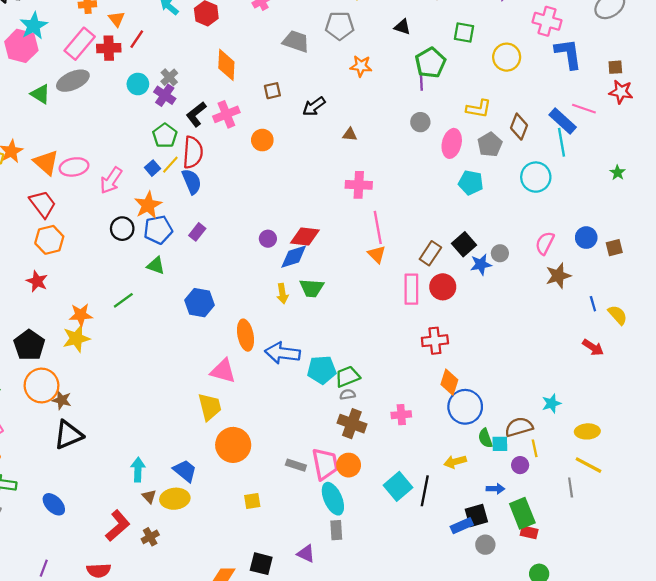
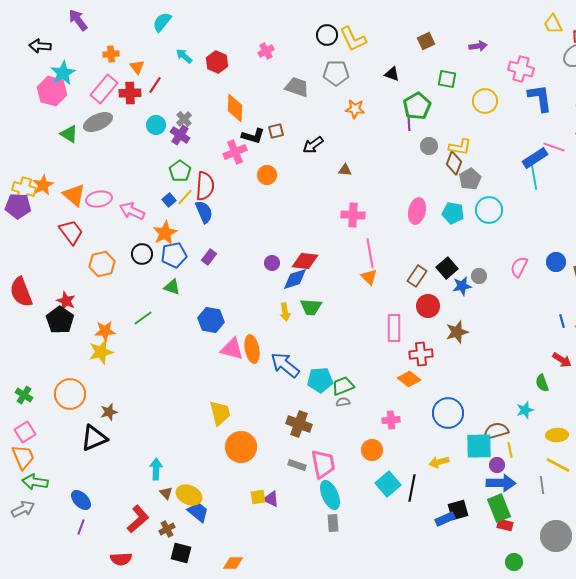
black L-shape: (196, 114) -> (253, 136), moved, turned -125
blue rectangle: (563, 121) -> (535, 158), turned -75
gray circle: (420, 122) -> (429, 146), moved
brown diamond: (519, 127) -> (454, 163), moved
pink ellipse: (452, 143) -> (417, 211), moved
cyan circle: (536, 177) -> (489, 210), moved
pink arrow: (111, 180) -> (132, 211), turned 80
orange hexagon: (49, 240) -> (102, 264), moved
brown star: (558, 276) -> (457, 332), moved
pink rectangle: (411, 289) -> (394, 328), moved
black pentagon: (29, 345) -> (60, 320), moved
blue arrow: (282, 353) -> (285, 365), turned 32
pink triangle: (223, 371) -> (232, 349), moved
orange diamond: (449, 382) -> (409, 379), moved, turned -70
brown star: (62, 400) -> (109, 412), moved, turned -30
brown cross: (352, 424) -> (299, 424), moved
green semicircle: (485, 438) -> (542, 383), moved
cyan square: (500, 444) -> (479, 446), size x1.8
orange circle: (349, 465) -> (372, 450), moved
blue trapezoid: (185, 471) -> (198, 512), moved
blue arrow: (495, 489) -> (501, 483), moved, size x1.8
yellow ellipse: (175, 499) -> (189, 495), turned 30
gray circle: (485, 545) -> (556, 536), moved, size x1.8
purple triangle: (306, 554) -> (271, 499), moved
black square: (261, 564) -> (181, 553), moved
purple line: (44, 568) -> (81, 527), moved

